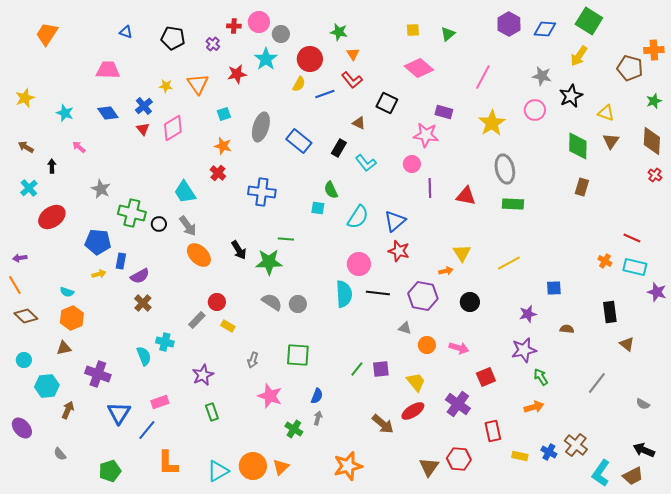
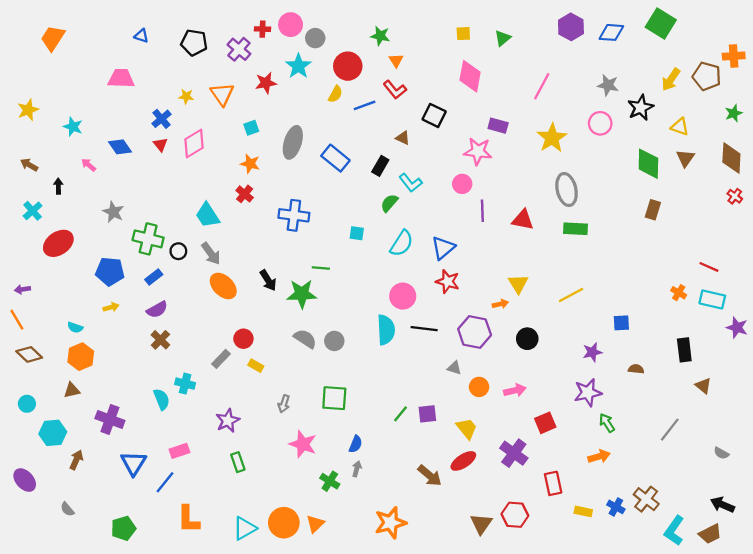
purple cross: (213, 44) -> (239, 49), size x1.5
yellow arrow: (579, 56) -> (671, 80), moved
pink diamond: (419, 68) -> (470, 76), turned 60
blue diamond: (108, 113) -> (120, 147), moved
green semicircle: (331, 190) -> (389, 203), moved, turned 66
blue rectangle: (121, 261) -> (154, 277), moved, turned 42
pink arrow: (459, 348) -> (515, 390), turned -30

